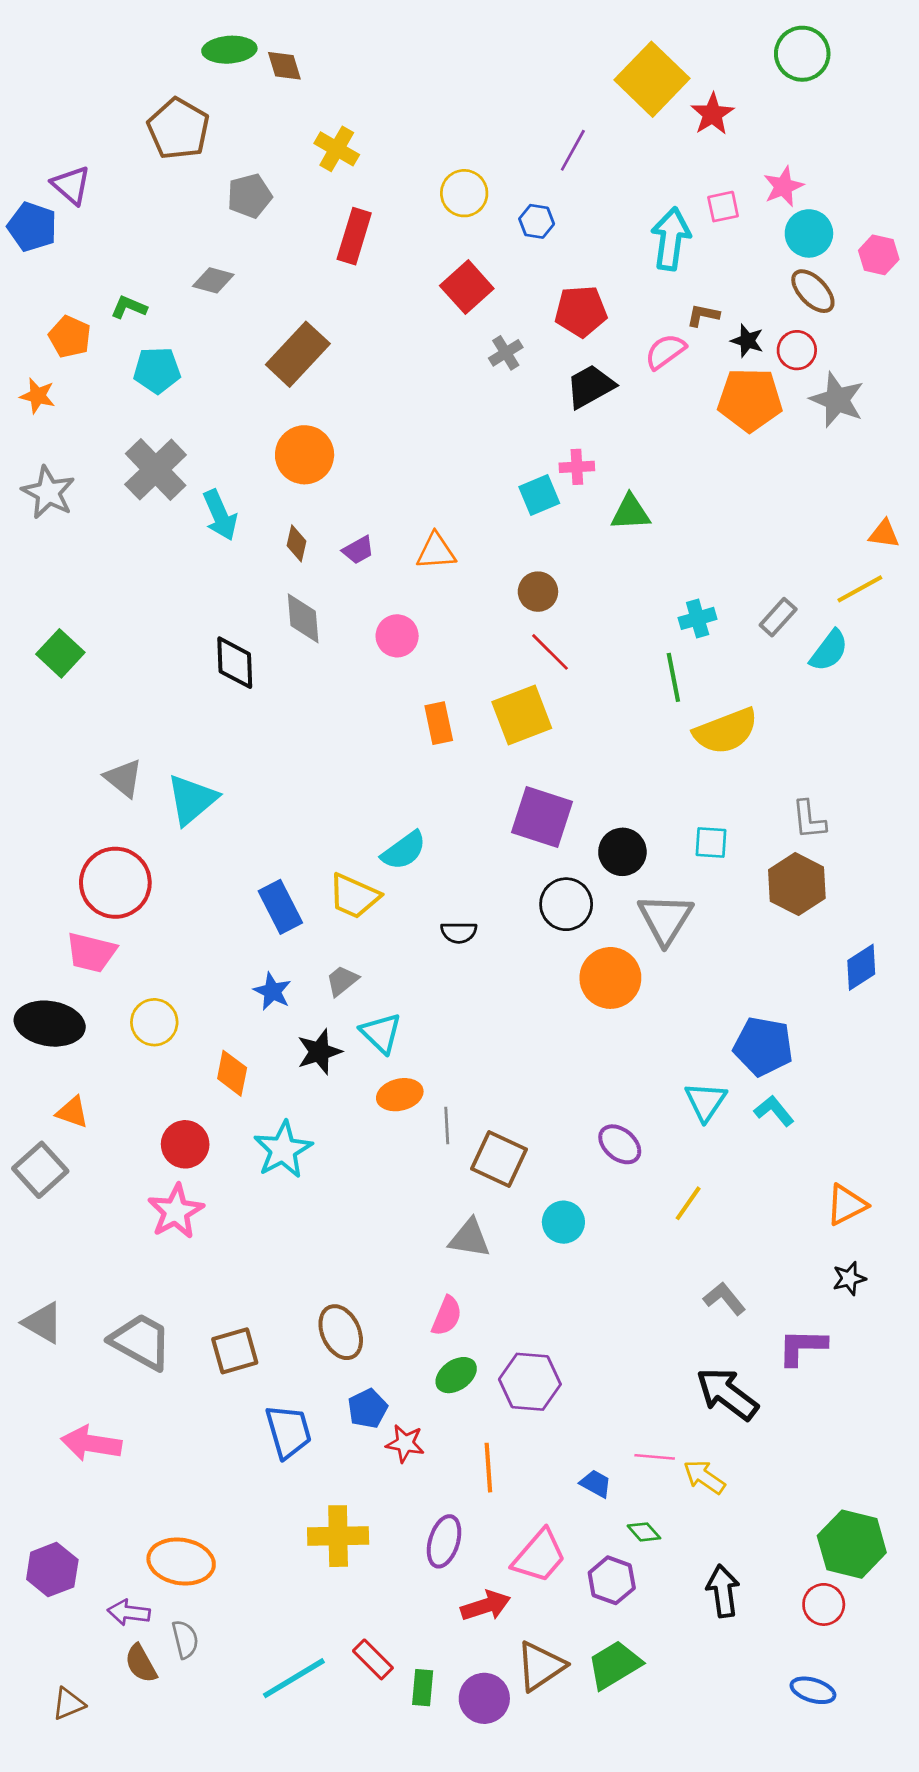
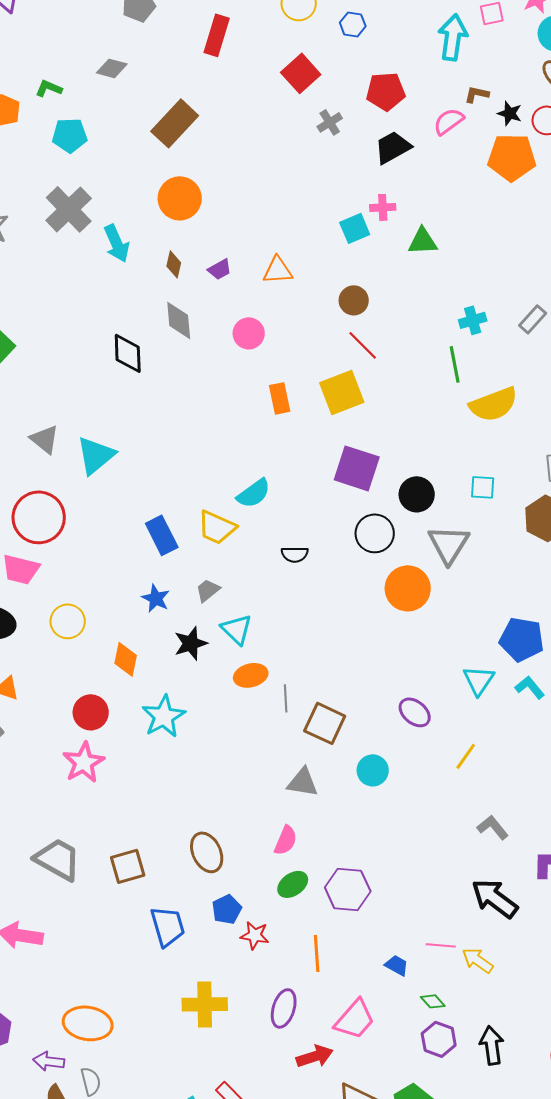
purple hexagon: (612, 1580) -> (439, 1039), moved

